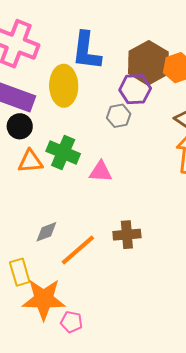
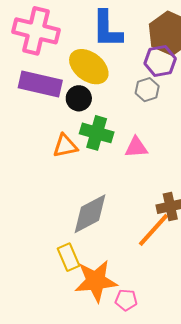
yellow ellipse: (64, 86) -> (89, 67), turned -45
black circle: (20, 126) -> (79, 98), moved
gray diamond: (46, 232) -> (90, 214), size x1.8
orange line: (78, 250) -> (153, 230), moved

